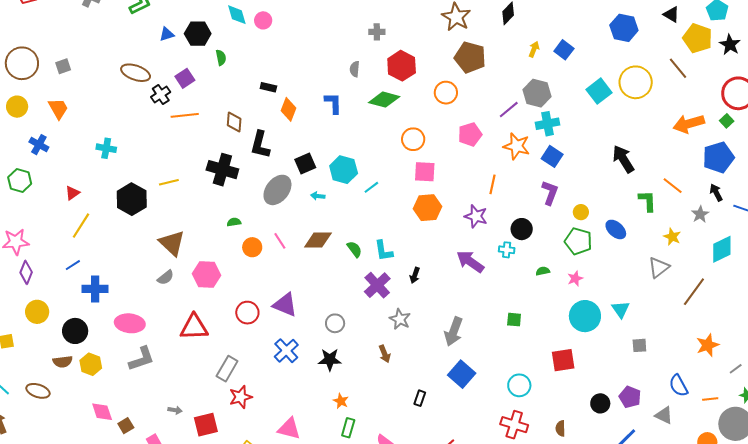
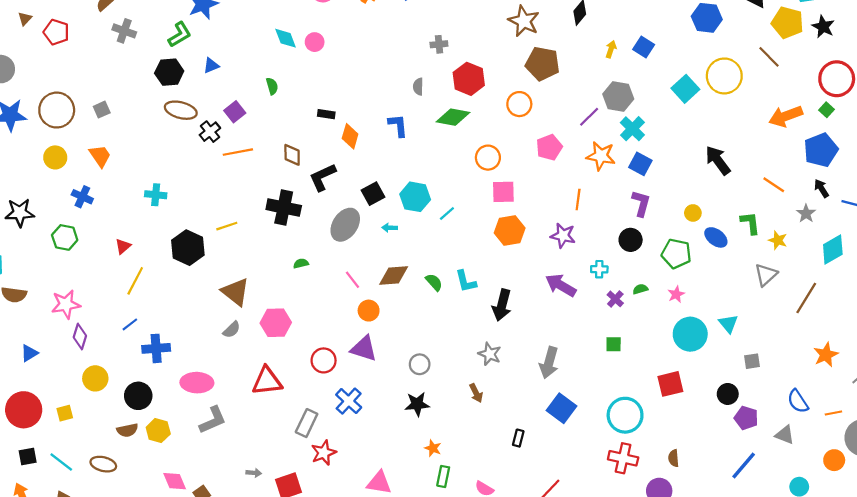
black hexagon: (198, 34) -> (169, 72), moved
cyan cross: (548, 124) -> (632, 129), turned -30
black L-shape: (260, 145) -> (322, 177), turned 56
green L-shape: (647, 201) -> (750, 223), moved
yellow circle: (581, 212) -> (693, 213), moved
black circle: (522, 229) -> (631, 240), moved
orange circle: (252, 247) -> (369, 311), moved
black arrow: (415, 275) -> (502, 305), size x1.8
purple cross: (377, 285) -> (615, 299), moved, size x0.6
blue cross: (286, 351) -> (349, 401), moved
cyan circle: (519, 385) -> (625, 415), size x1.4
black circle: (600, 403) -> (728, 394), moved

